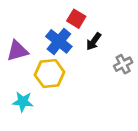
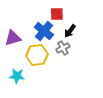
red square: (76, 19) -> (57, 14), turned -32
gray cross: (123, 64) -> (63, 48), moved

